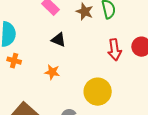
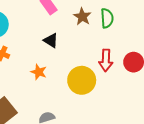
yellow circle: (98, 92) -> (82, 80), moved

